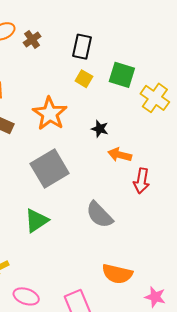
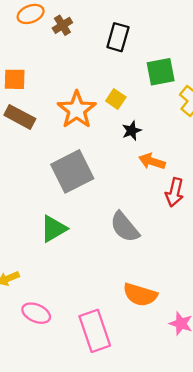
green square: (122, 75) -> (161, 72), turned -32
yellow square: (84, 79) -> (116, 99), moved
black star: (100, 129) -> (132, 131), turned 30

